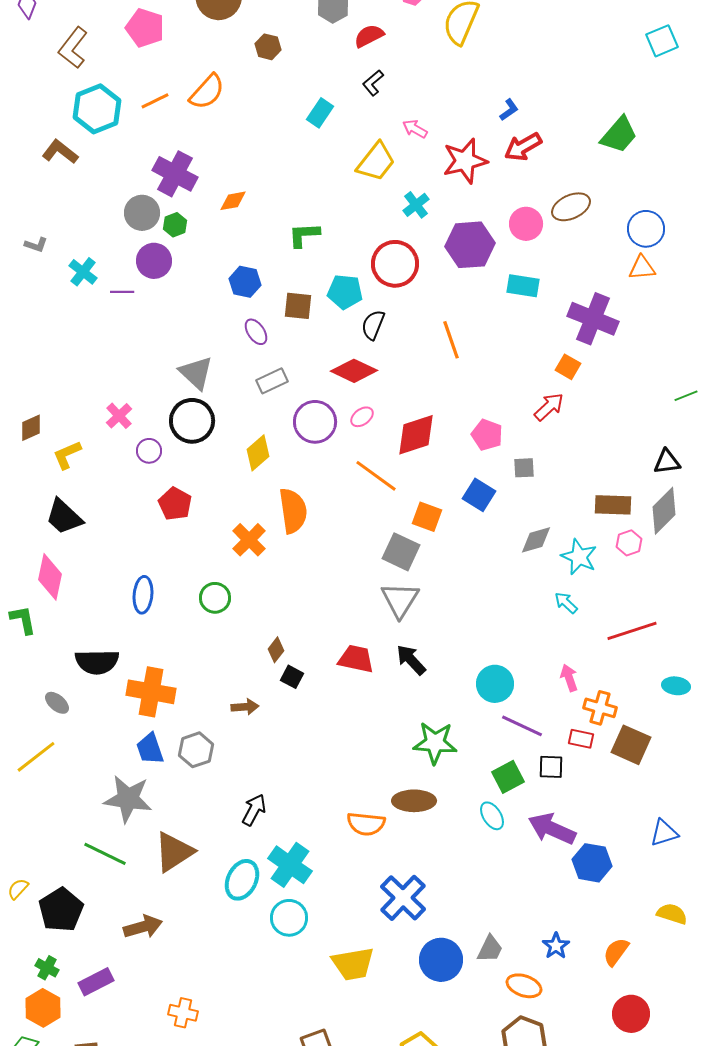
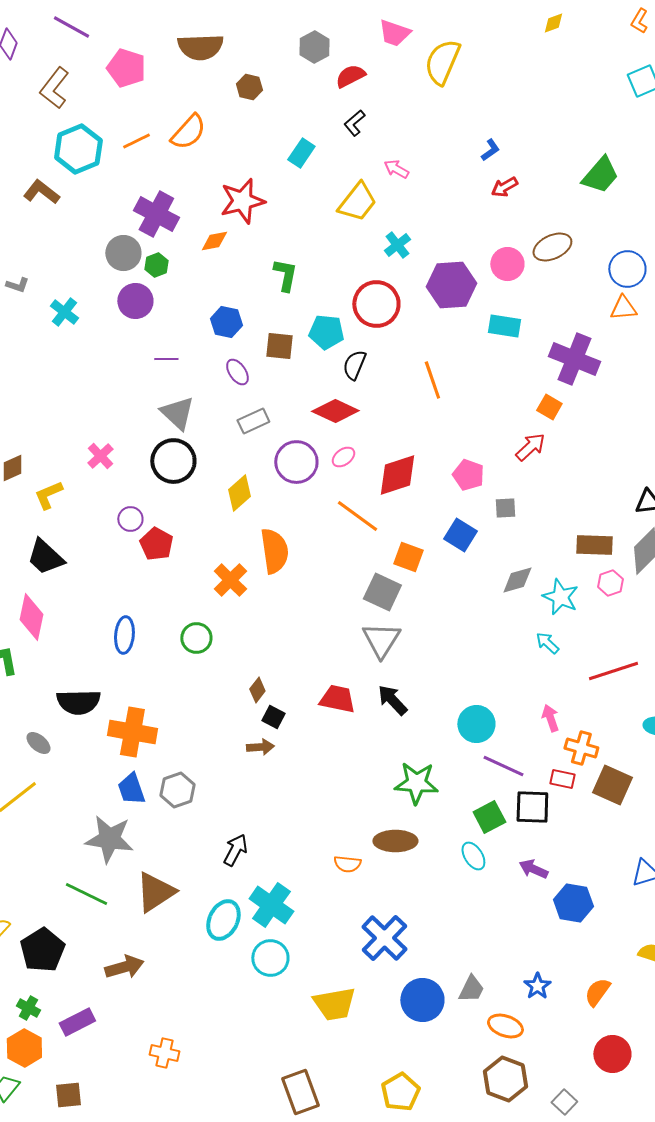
red arrow: (523, 147) -> (504, 187), size x0.7
red star: (465, 161) -> (242, 201), moved
green L-shape: (304, 235) -> (285, 275), turned 104
purple line: (122, 292) -> (166, 359), moved
purple circle: (149, 451) -> (130, 519), moved
brown arrow: (245, 707) -> (260, 747), moved
black square: (551, 767) -> (532, 807), size x1.4
orange semicircle: (366, 824) -> (347, 864), size x0.7
purple arrow: (552, 829) -> (533, 869), size x0.6

